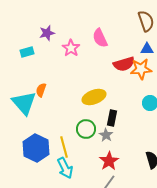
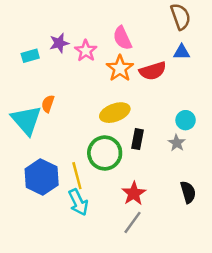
purple star: (47, 33) -> (59, 43), moved
orange star: (141, 69) -> (120, 68), moved, turned -30
green circle: (86, 129) -> (105, 153), size x1.4
gray star: (106, 135) -> (177, 143), moved

